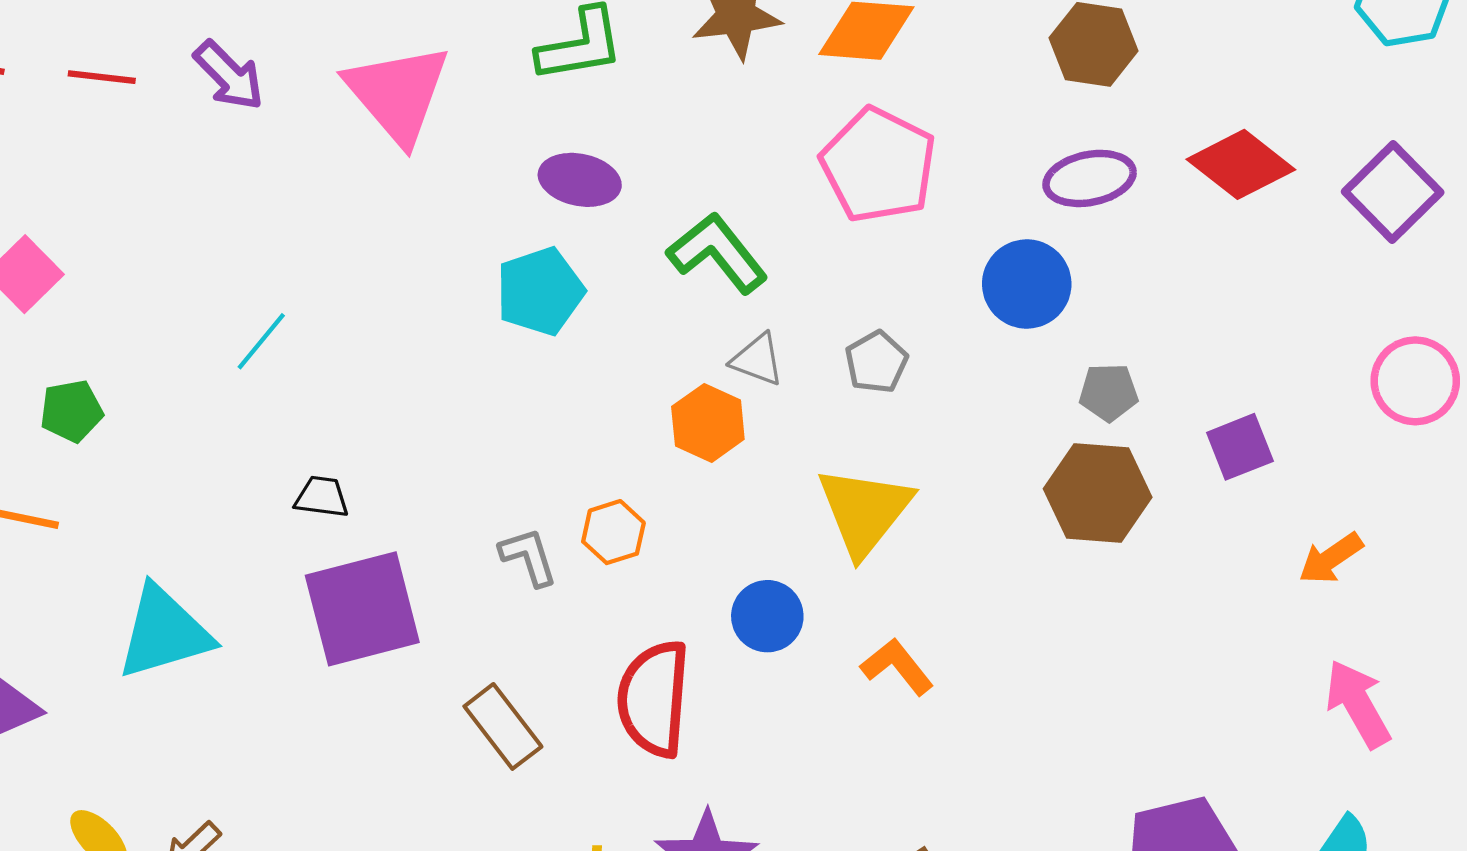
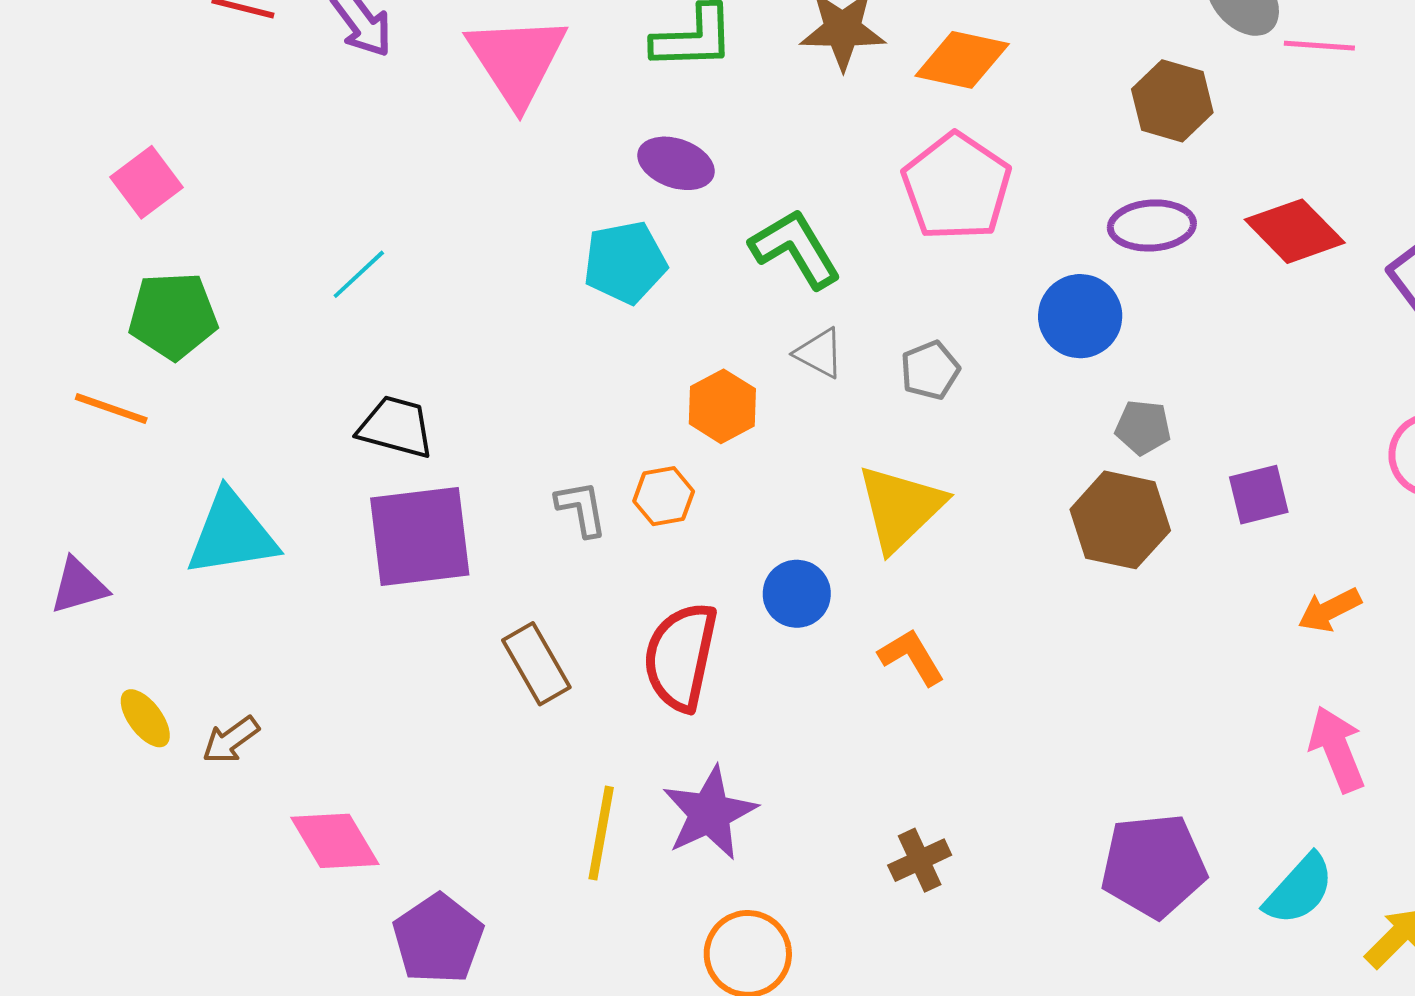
green pentagon: (71, 411) -> (173, 316), size x1.5
orange hexagon: (708, 423) -> (722, 406), moved
black trapezoid: (322, 497) -> (396, 427), size x1.5

